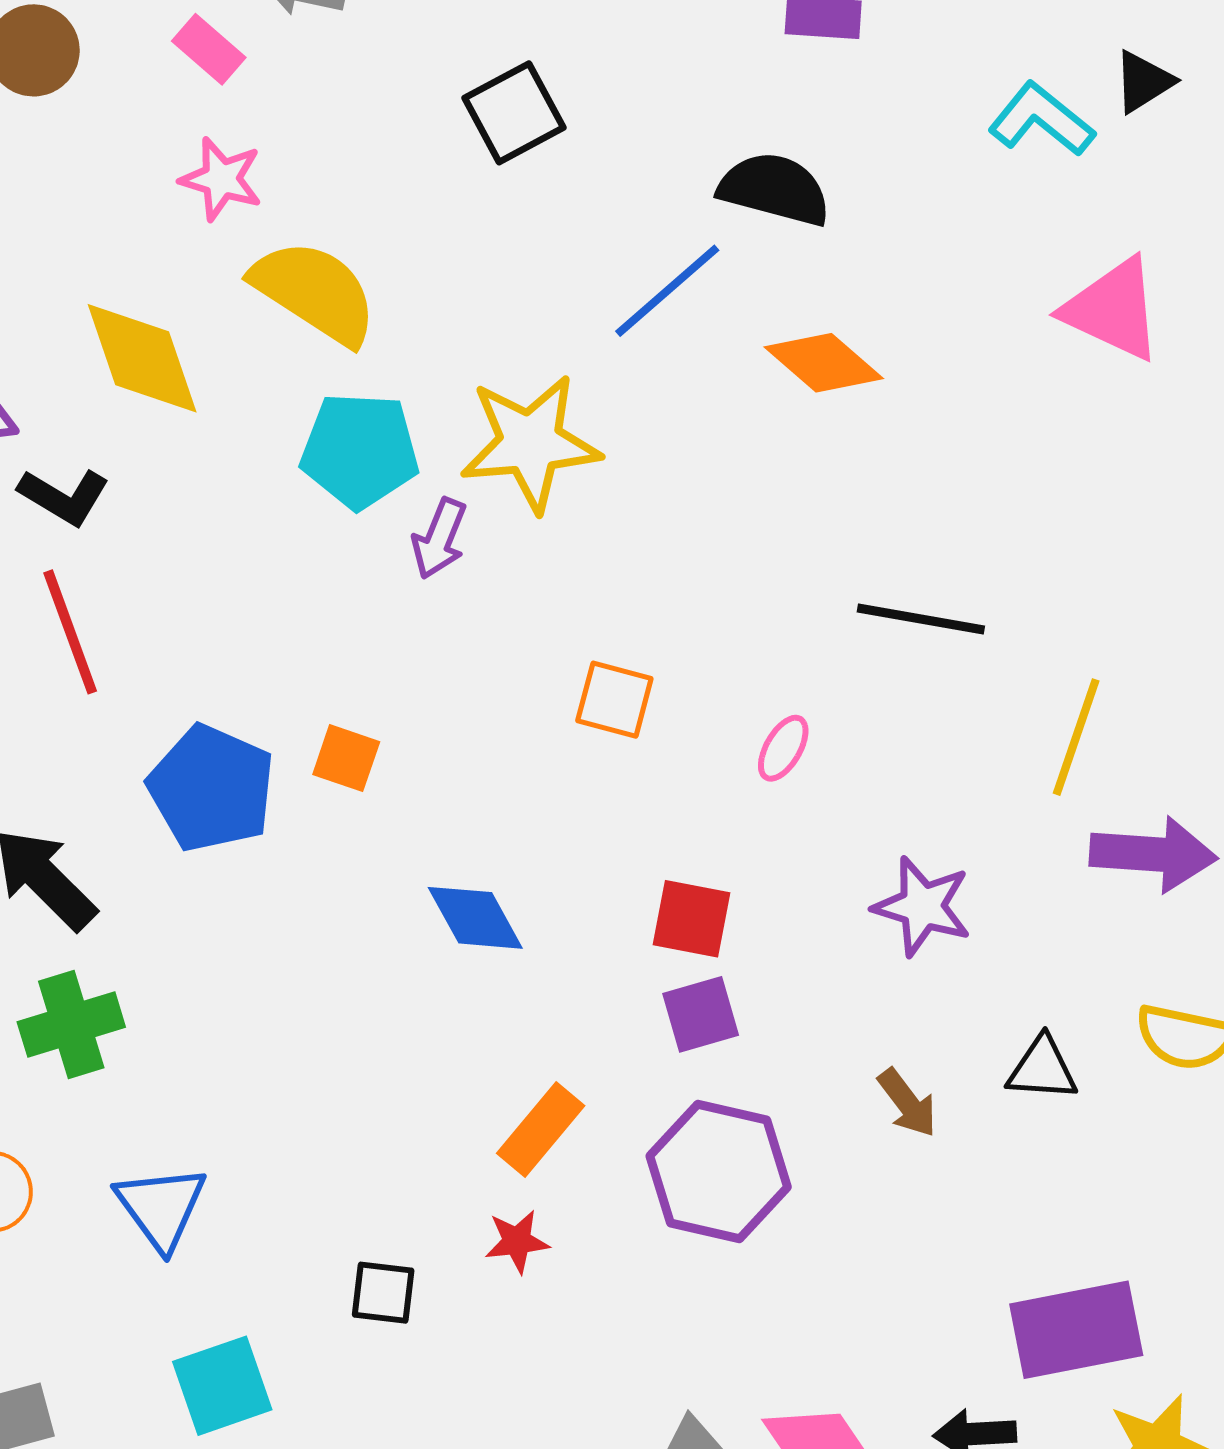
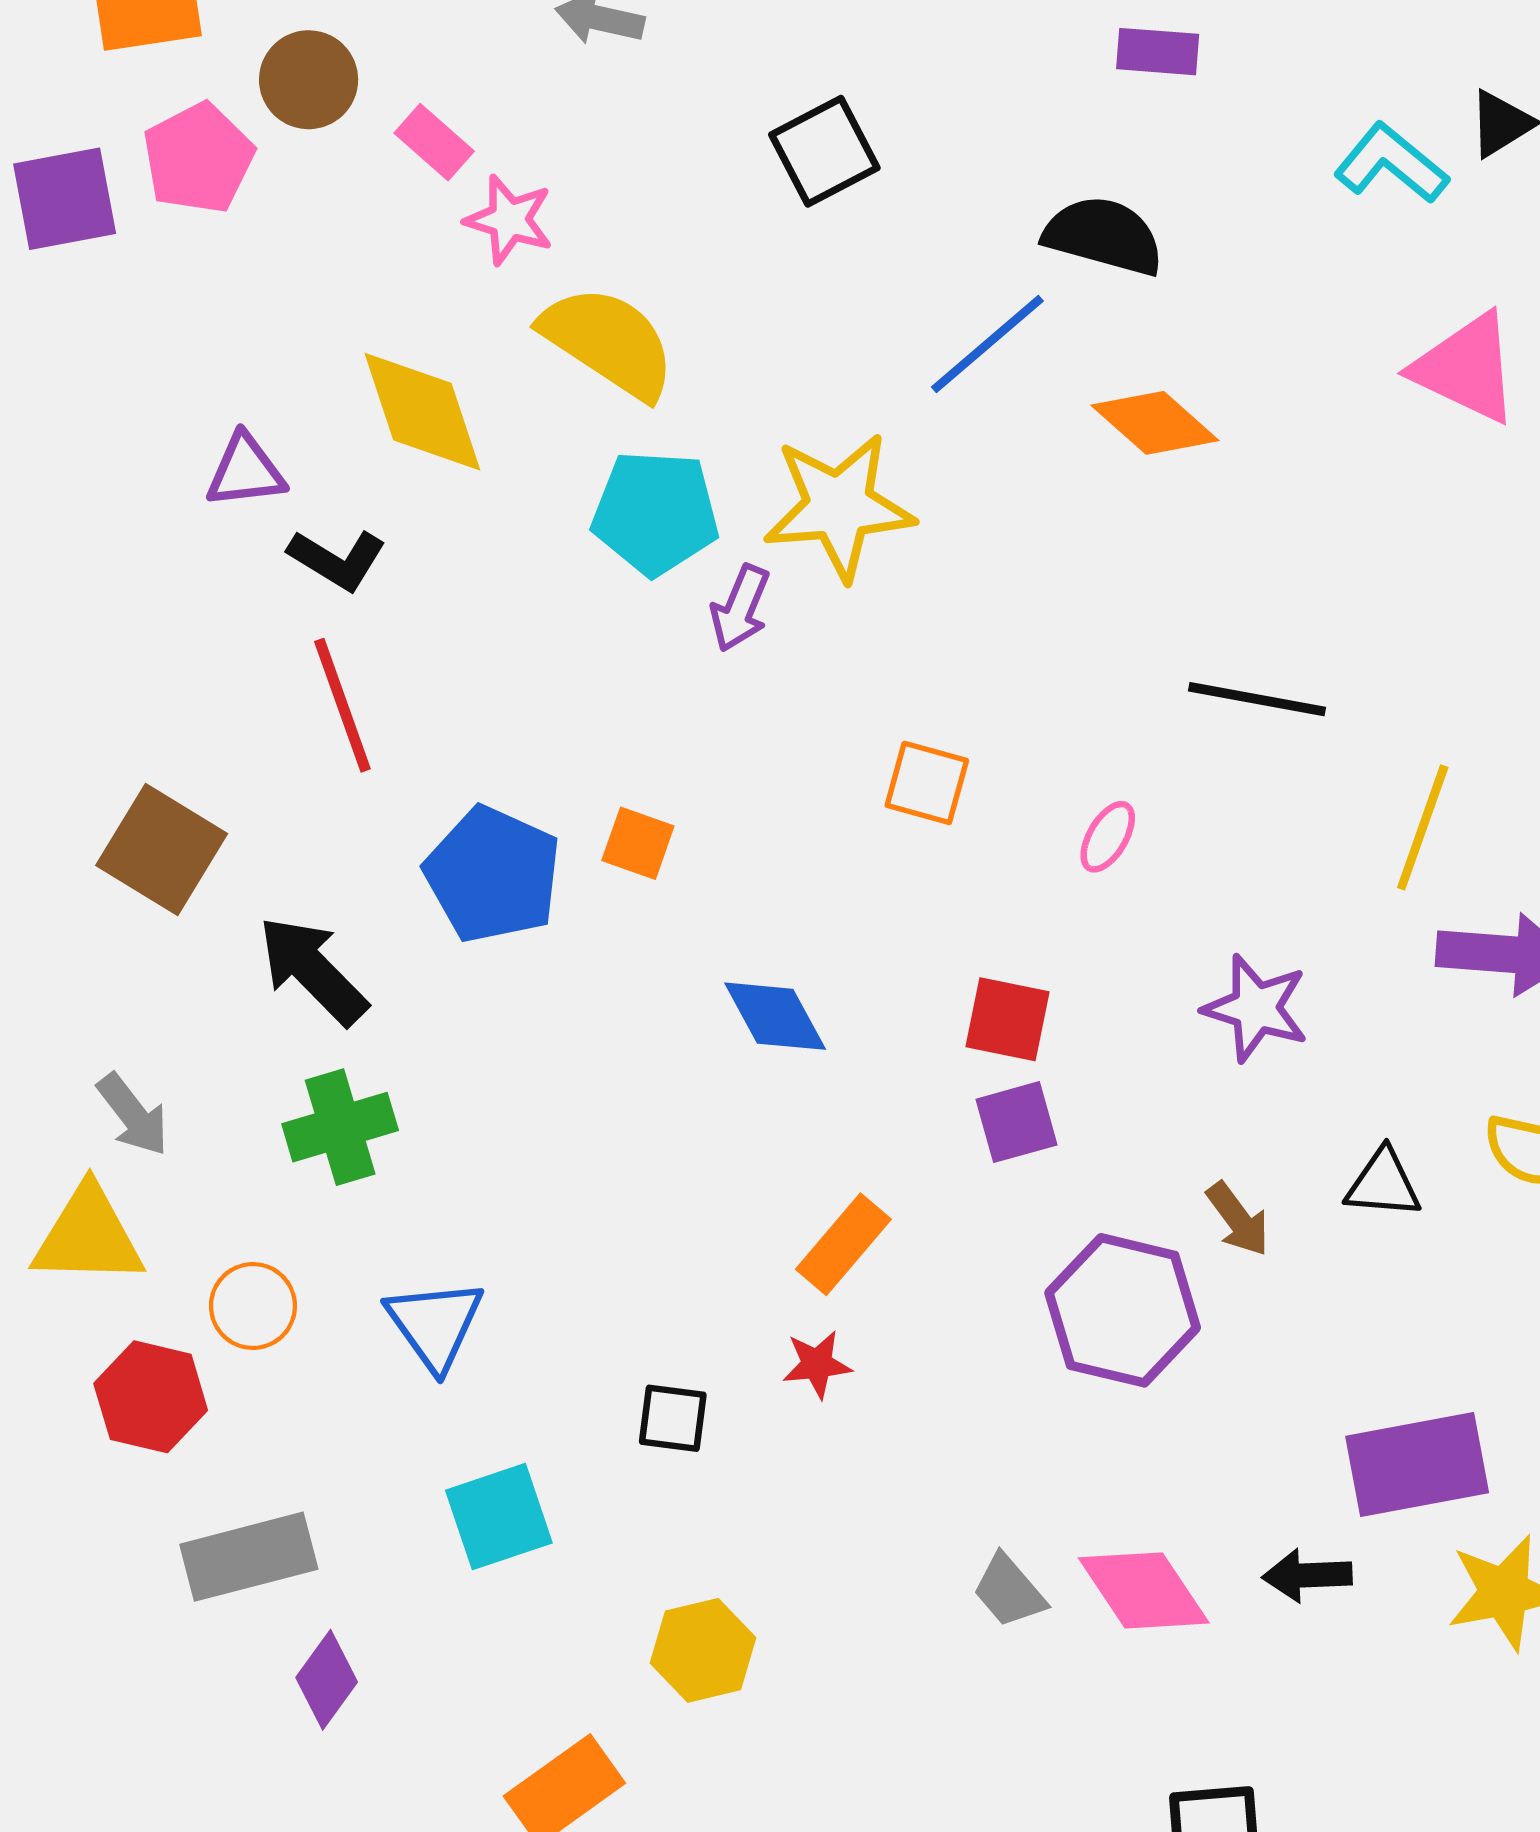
pink rectangle: (209, 49) -> (434, 142), moved
purple hexagon: (719, 1171) -> (1123, 1310), moved

